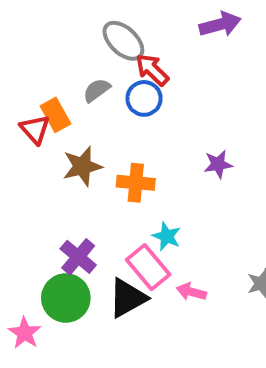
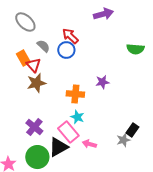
gray ellipse: (123, 41) -> (25, 22), moved
gray semicircle: (97, 90) -> (43, 46), turned 80
red triangle: (35, 129) -> (33, 65), moved
orange cross: (136, 183) -> (75, 94), moved
green circle: (66, 298) -> (37, 157), moved

